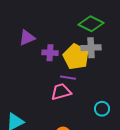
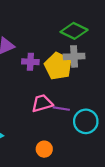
purple line: (68, 78) -> (61, 109), moved
cyan circle: (102, 109) -> (86, 121), size x1.5

